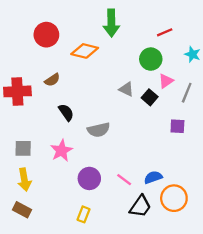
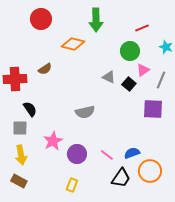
red circle: (46, 35) -> (41, 19), moved
black semicircle: (66, 112) -> (30, 109), moved
purple square: (177, 126) -> (153, 109), size x1.5
pink star: (61, 151) -> (53, 141), moved

